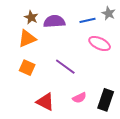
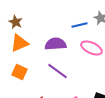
brown star: (31, 17) -> (16, 22), moved
purple semicircle: (54, 21) -> (56, 44), moved

